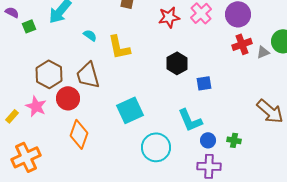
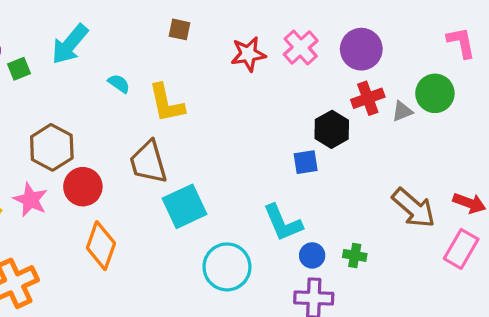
black hexagon: (177, 63) -> (332, 129), moved
brown trapezoid: (88, 75) -> (148, 162), moved

